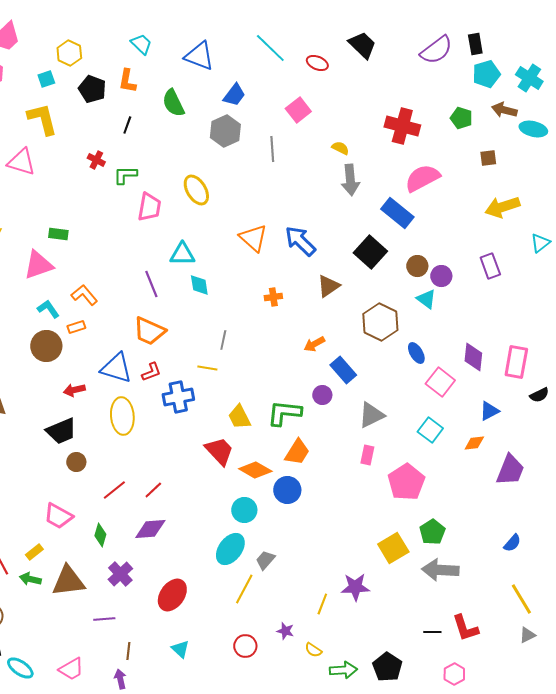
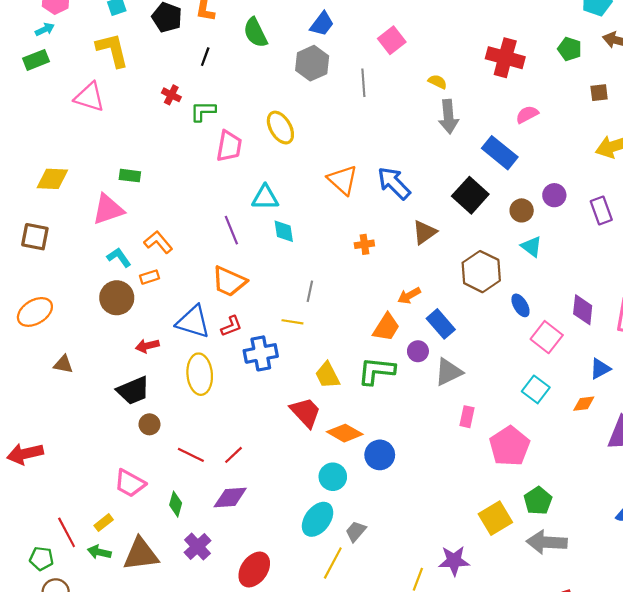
pink semicircle: (422, 178) -> (527, 114), size x0.6
purple circle: (441, 276) -> (554, 195), moved
gray triangle: (371, 415) -> (448, 372), moved
orange trapezoid: (297, 452) -> (386, 327), moved
red line: (114, 490) -> (191, 455), turned 65

